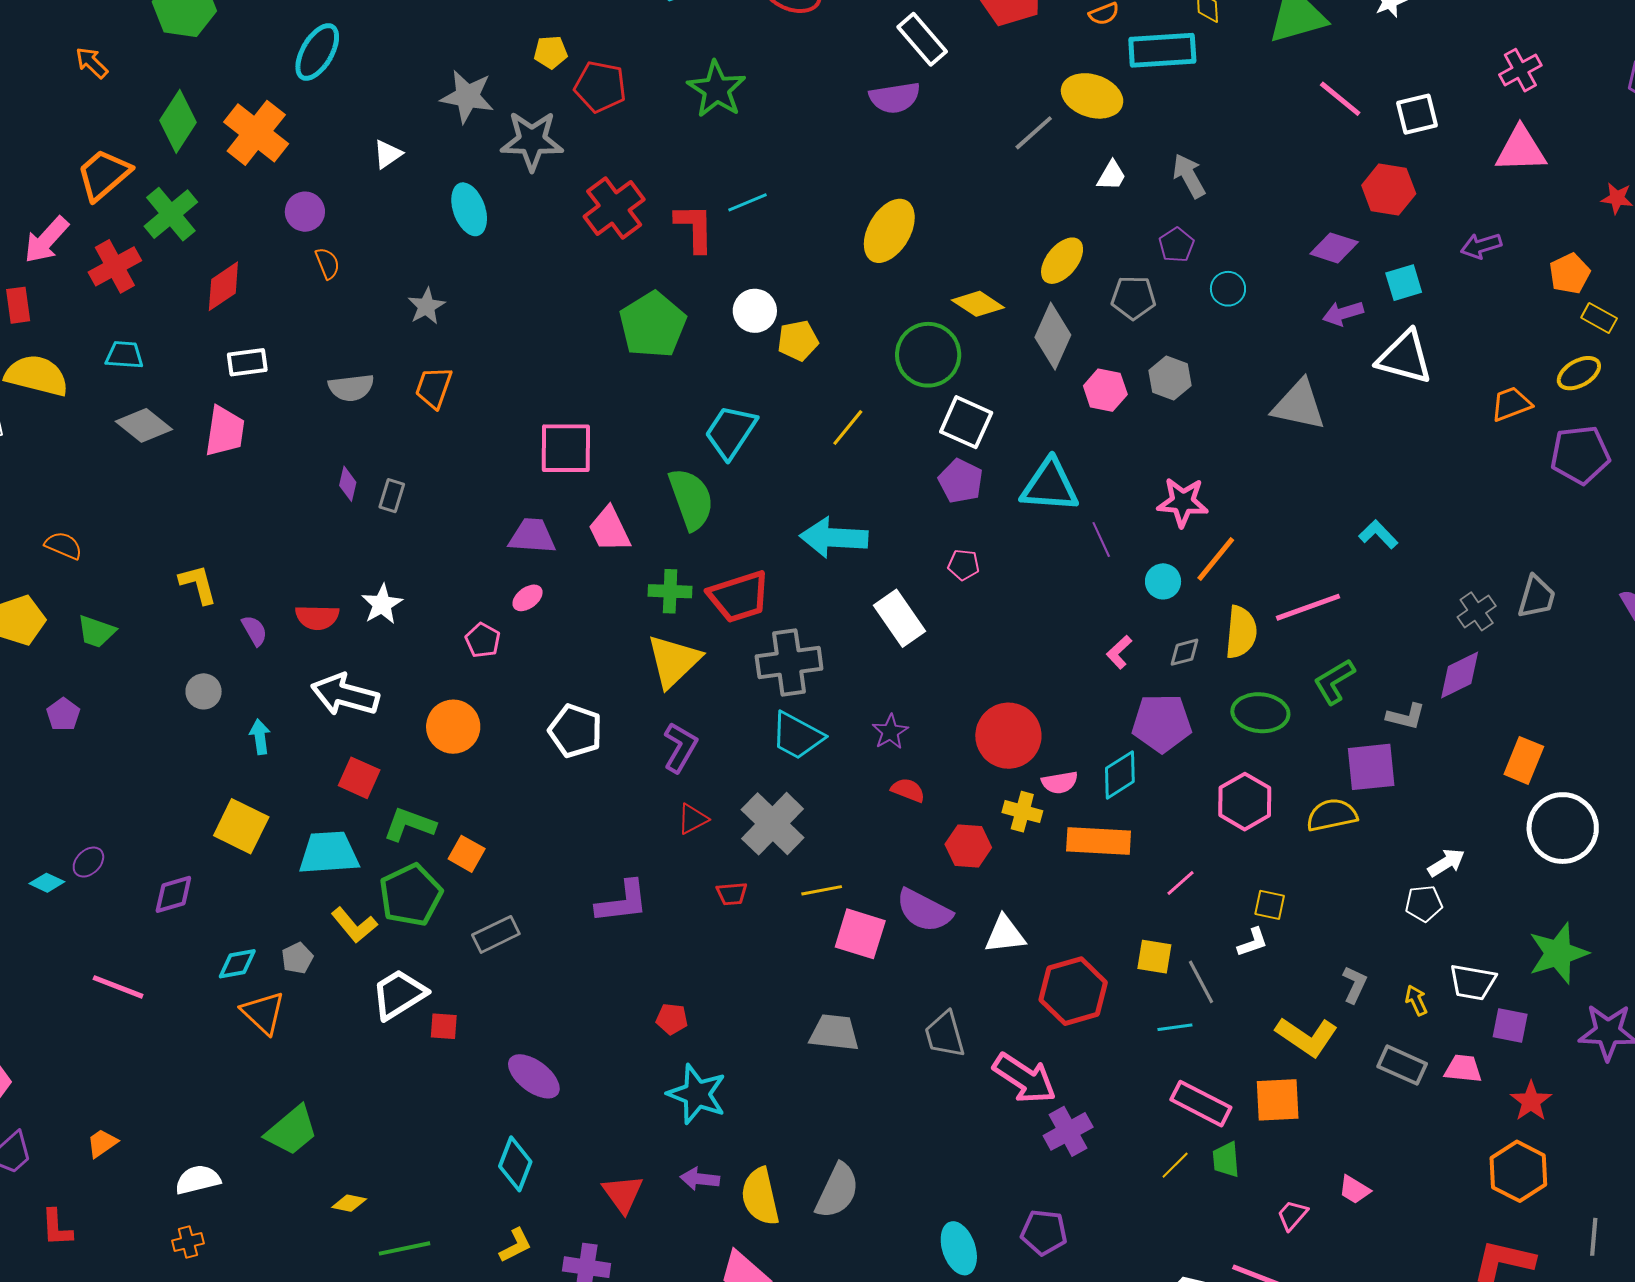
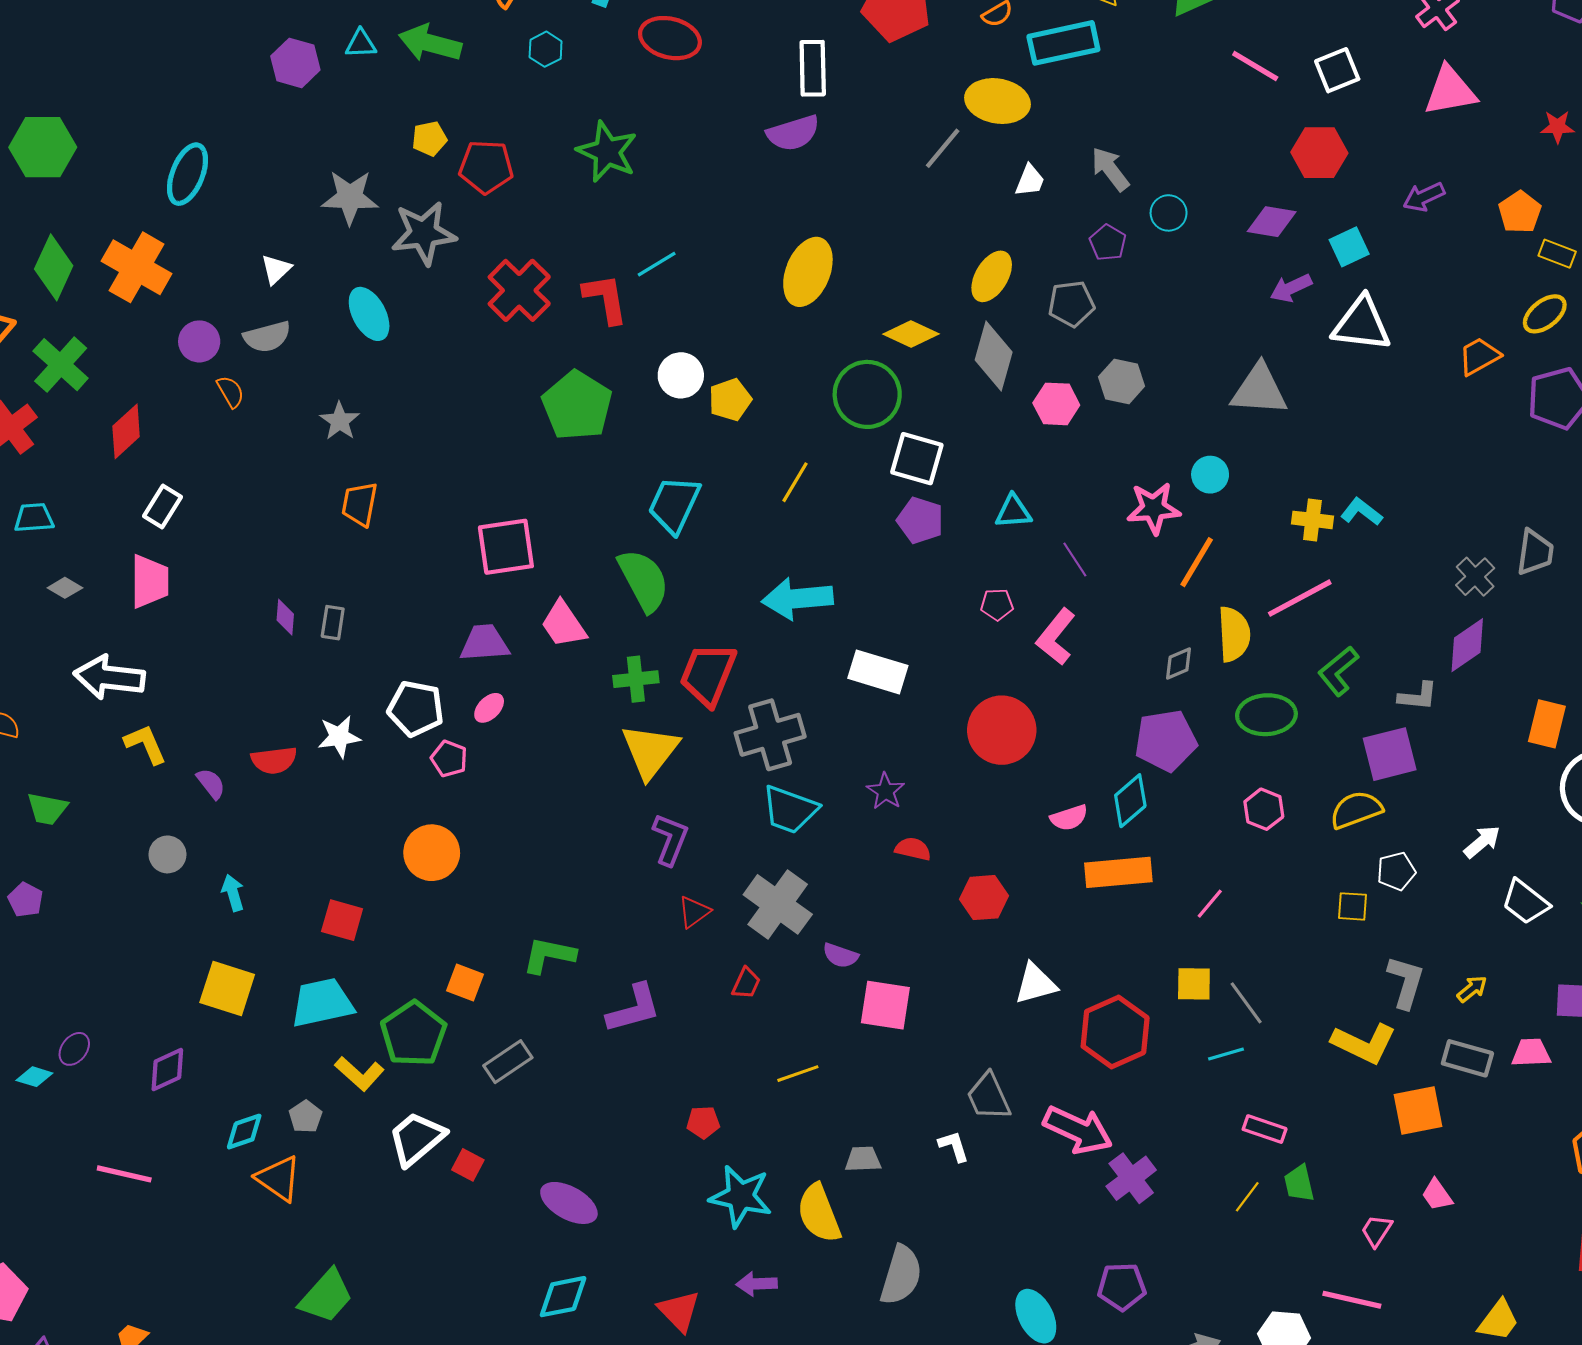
white rectangle: (922, 39) -> (813, 68), turned 48
cyan circle: (1228, 289) -> (1169, 213), moved
white rectangle: (247, 362) -> (163, 506), turned -42
gray semicircle: (351, 388) -> (267, 337), moved
gray diamond: (144, 425) -> (65, 588), size x0.6
cyan triangle: (1050, 486) -> (1013, 512), size x0.6
pink pentagon: (964, 565) -> (997, 604), moved
cyan circle: (1163, 581) -> (1210, 475), moved
red trapezoid: (739, 597) -> (708, 674), turned 138
white star: (382, 604) -> (339, 737), turned 30
white rectangle: (899, 618) -> (878, 672), turned -30
pink L-shape: (1119, 652) -> (1056, 637), moved, size x1.6
white arrow: (345, 695) -> (109, 677), moved
white pentagon: (575, 731) -> (416, 709), moved
red circle: (1008, 736) -> (1002, 730), moved
pink hexagon: (1245, 802) -> (1264, 809), size x0.7
yellow cross: (1022, 812) -> (1312, 520), moved
green L-shape: (409, 824) -> (549, 955), moved
yellow line: (822, 890) -> (798, 1074), moved
red trapezoid: (732, 894) -> (746, 983), turned -52
white pentagon: (1424, 903) -> (1396, 871), moved
yellow square: (1270, 905) -> (1353, 906), moved
purple semicircle: (924, 911) -> (840, 956), moved, size x0.6
white L-shape: (1253, 942) -> (954, 1146), moved, turned -80
white trapezoid: (1473, 982) -> (1525, 902), moved, turned 36
gray L-shape: (1355, 984) -> (1406, 982), size x1.4
yellow arrow: (1416, 1000) -> (1472, 989), turned 84
red square: (444, 1026) -> (468, 1165), turned 32
gray trapezoid: (834, 1033) -> (863, 1159), moved, size x0.7
orange square: (1278, 1100) -> (1418, 1111), moved
pink rectangle: (1201, 1104) -> (1265, 1129), size x0.7
cyan diamond: (515, 1164) -> (563, 1297), turned 66
pink trapezoid: (1354, 1190) -> (1437, 1195), turned 32
yellow semicircle: (760, 1197) -> (819, 1213), moved

